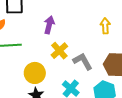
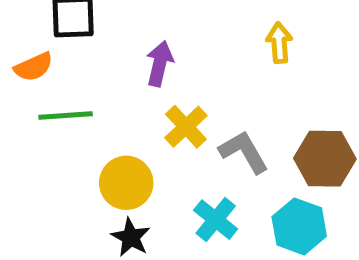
yellow arrow: (105, 26) -> (279, 43), moved

